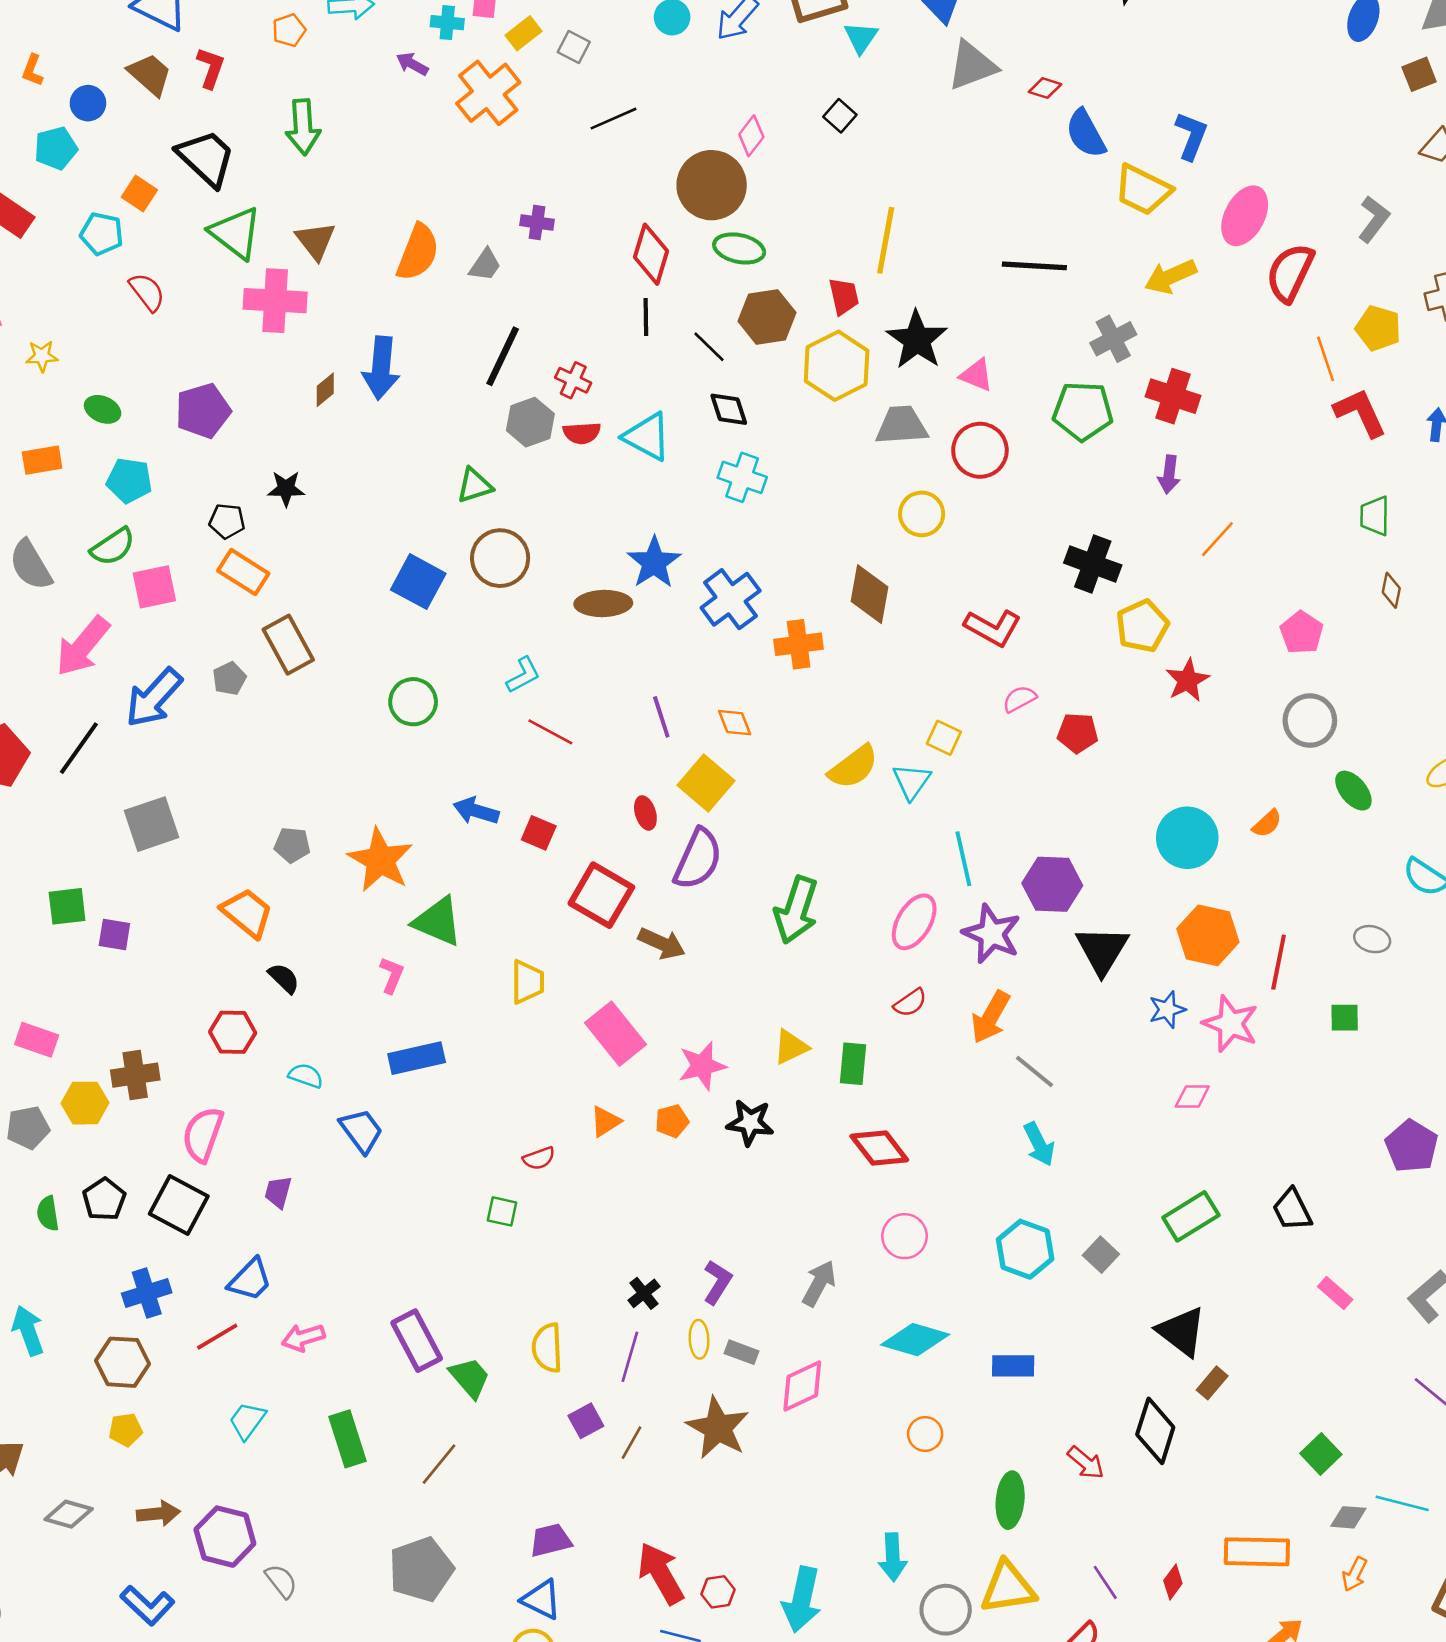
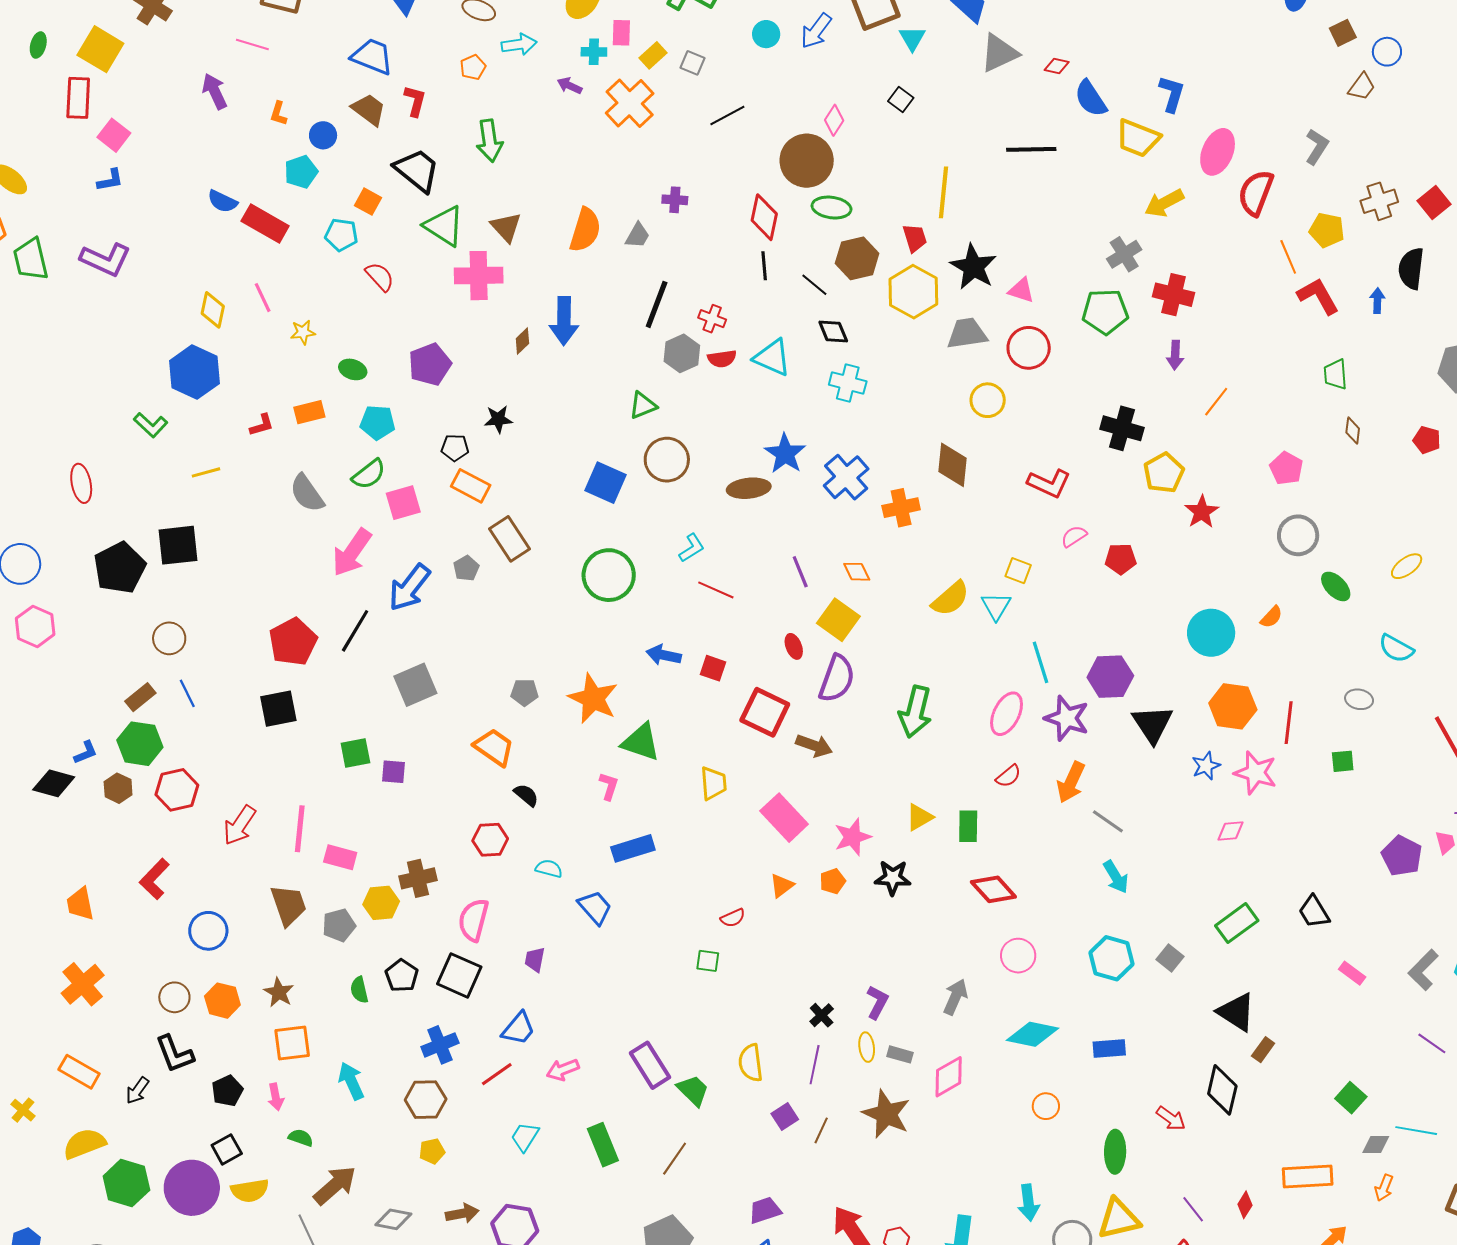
black line: (1034, 266) -> (1031, 149), moved
green circle: (413, 702) -> (609, 575), size x1.4

